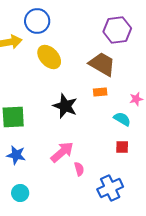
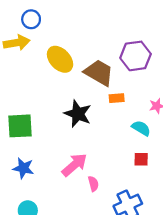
blue circle: (37, 21) -> (31, 19), moved, size x0.7
purple hexagon: (117, 30) -> (136, 56), moved
brown trapezoid: (102, 64) -> (99, 73), moved

